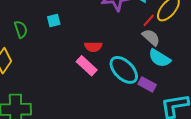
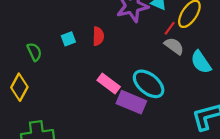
red semicircle: (93, 47) -> (98, 36), moved, turned -84
cyan semicircle: (160, 58) -> (201, 62), moved, turned 30
purple rectangle: (147, 84) -> (131, 102), moved, size x1.5

